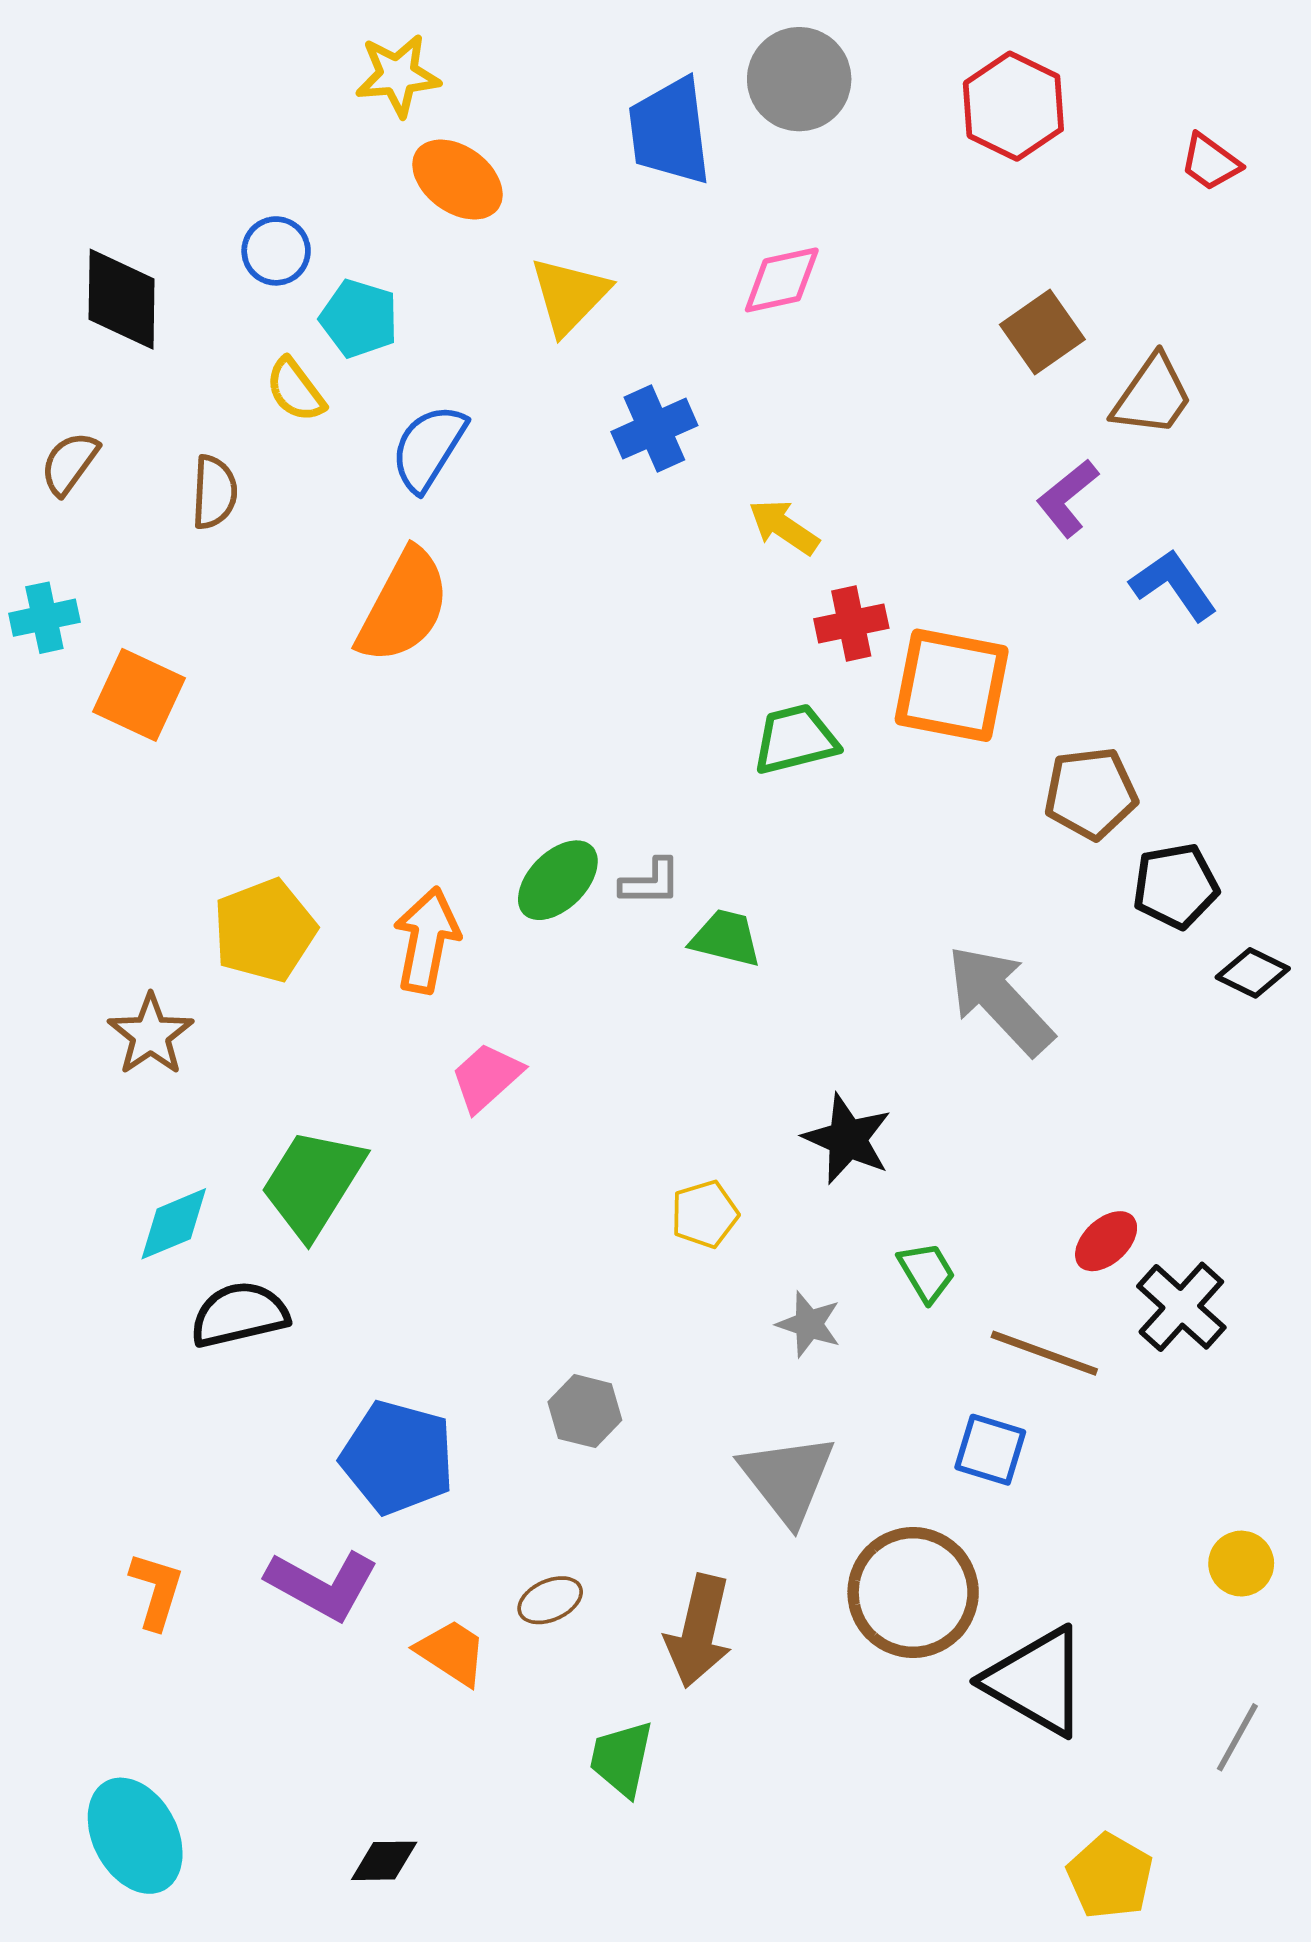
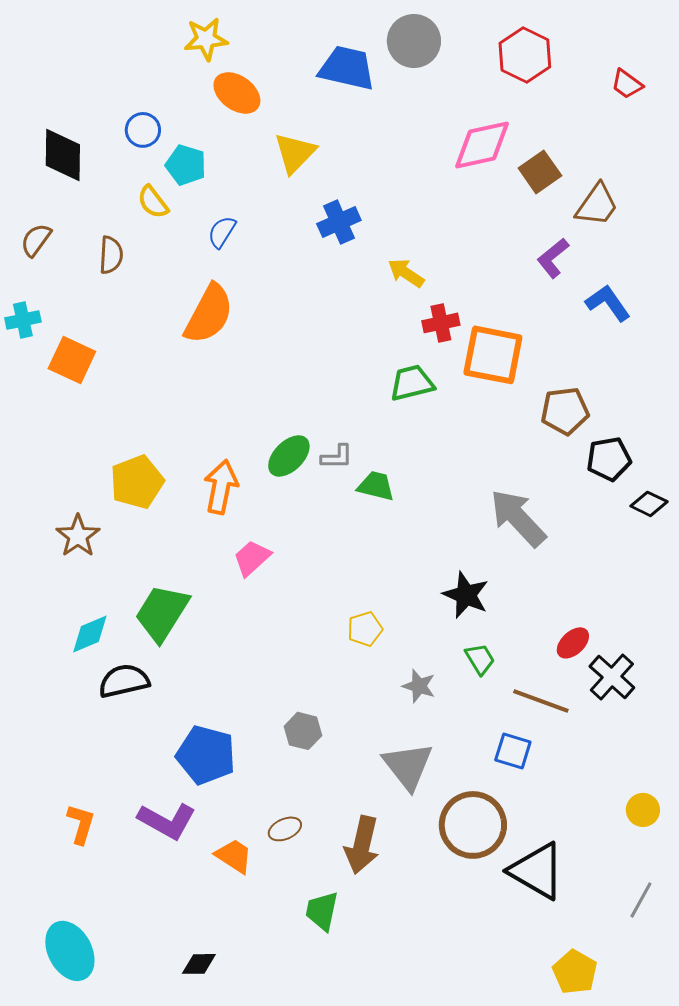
blue trapezoid: (670, 131) -> (347, 68), turned 110
pink diamond: (782, 280) -> (482, 145), moved, size x1.4
blue semicircle: (429, 448) -> (222, 232), size x0.7
black star: (847, 1139) -> (466, 595), moved

